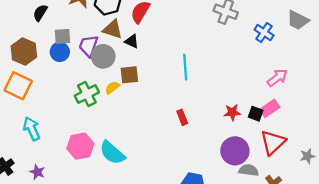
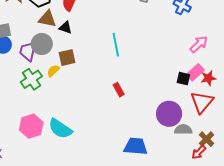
purple trapezoid: (89, 46) -> (28, 51), moved
red star: (232, 112) -> (208, 78), moved

